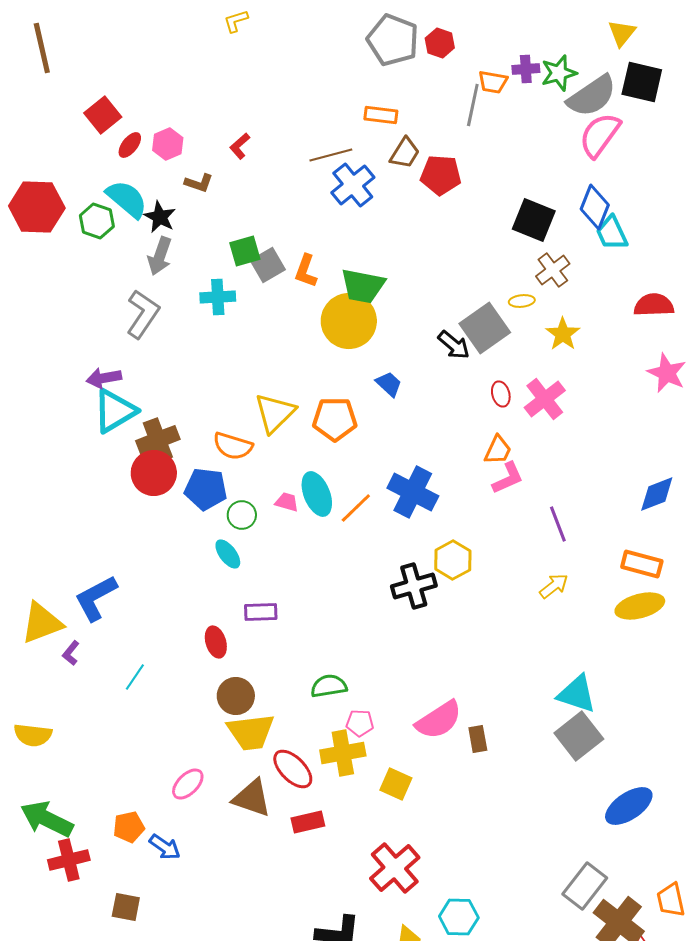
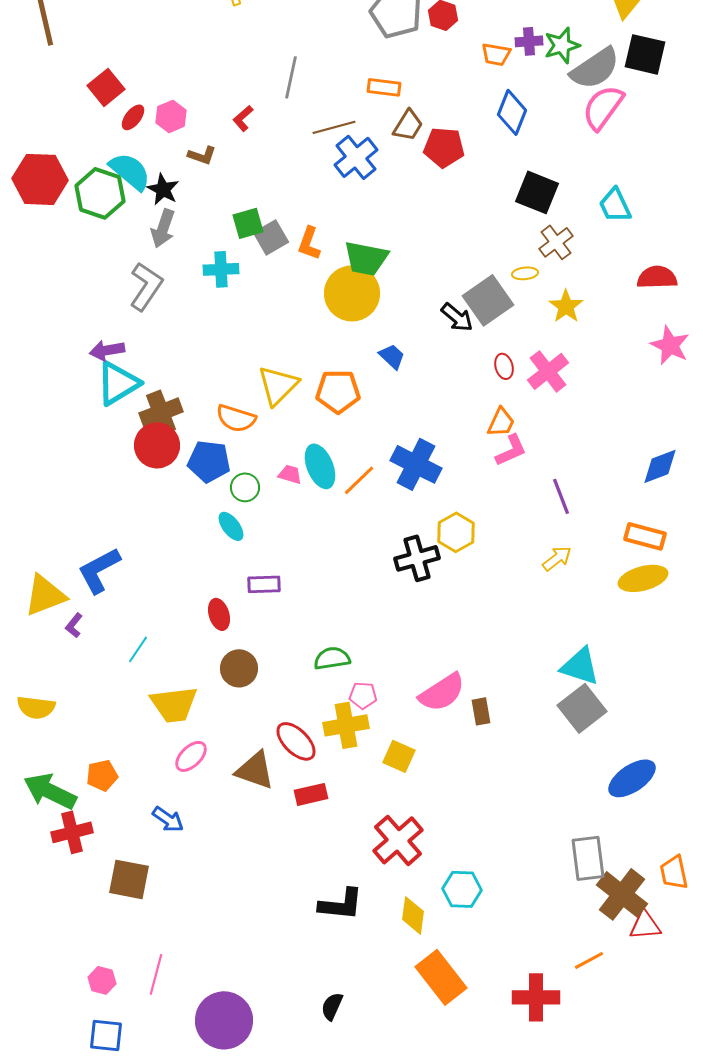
gray line: (473, 105) -> (291, 77), moved
blue diamond: (595, 207) -> (512, 112), moved
green hexagon: (97, 221) -> (100, 193), size x1.4
yellow trapezoid: (251, 732) -> (174, 704), moved
orange pentagon: (129, 827) -> (102, 775), moved
gray rectangle: (585, 886) -> (588, 858), turned -45
brown square: (126, 907) -> (129, 879), size x1.4

